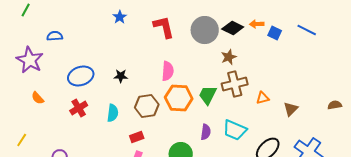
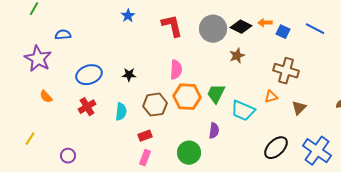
brown cross: (235, 84) -> (286, 71), moved, turned 30
cyan trapezoid: (235, 130) -> (243, 111), moved

